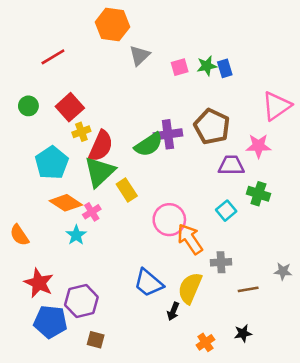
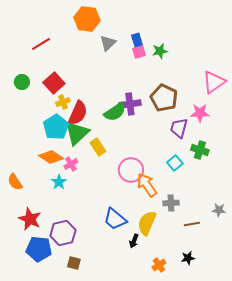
blue rectangle: (225, 68) -> (137, 40), moved
cyan pentagon: (52, 163) -> (56, 127), moved
purple trapezoid: (231, 165) -> (179, 128), turned -75

